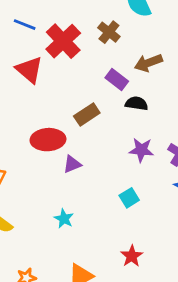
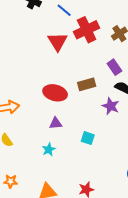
purple star: (141, 150) -> (111, 106), moved
purple triangle: (72, 164) -> (56, 123), moved
cyan square: (129, 198) -> (88, 138), moved, turned 32

